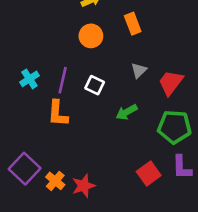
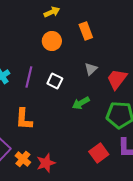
orange L-shape: (58, 113) -> (24, 119), moved

